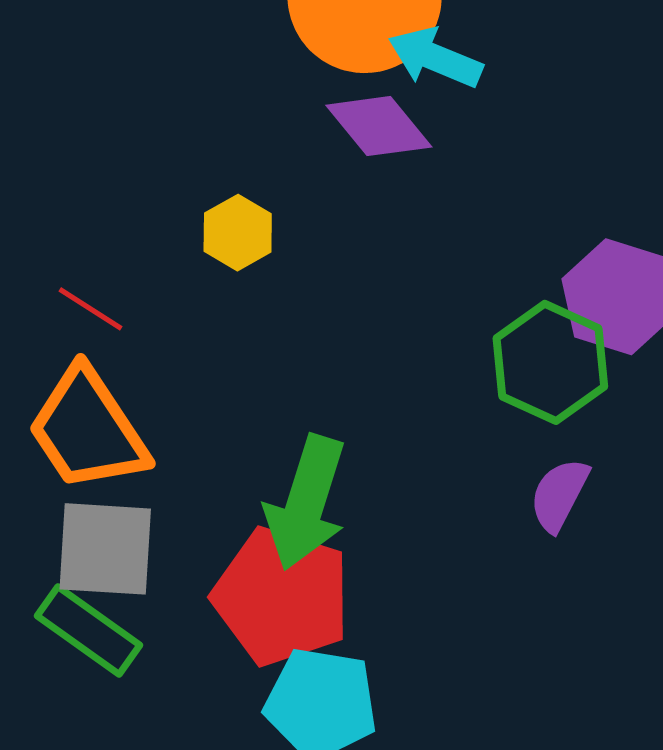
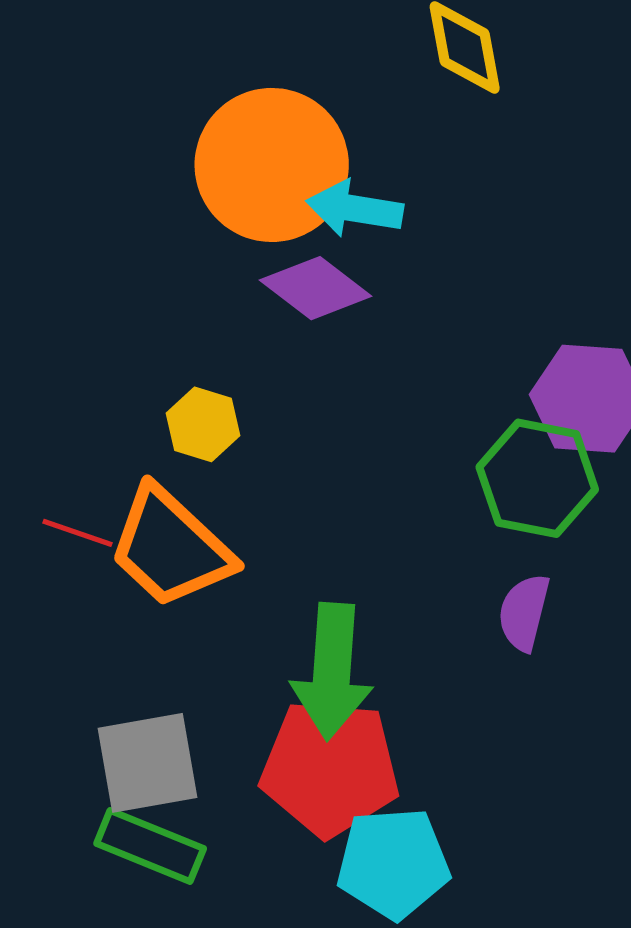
orange trapezoid: (88, 430) -> (170, 547), moved
purple semicircle: (559, 495) -> (524, 612), moved

